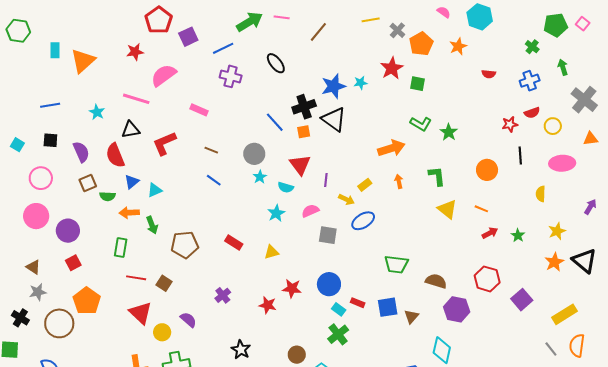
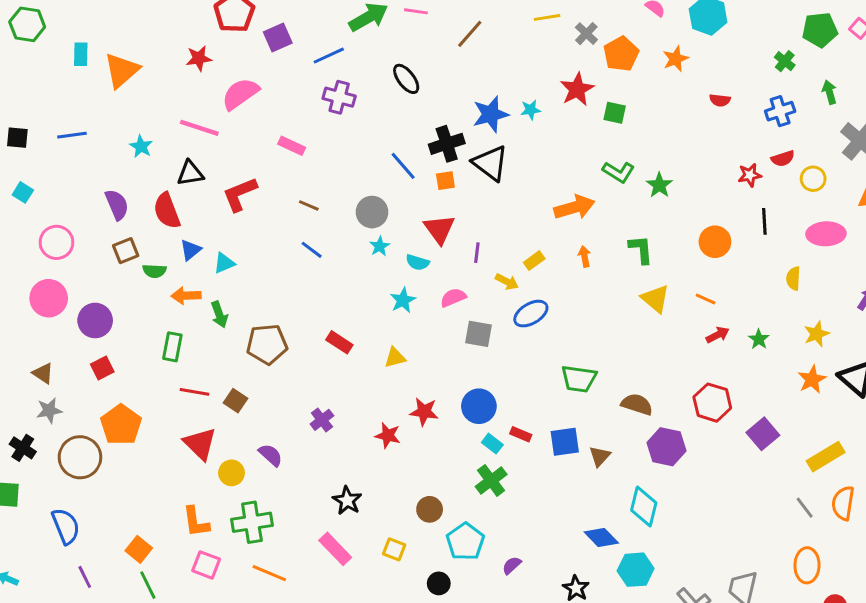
black square: (50, 140) -> (17, 138), moved

